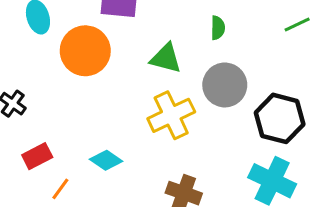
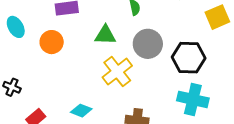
orange circle: (85, 51) -> (52, 42), size x0.7

